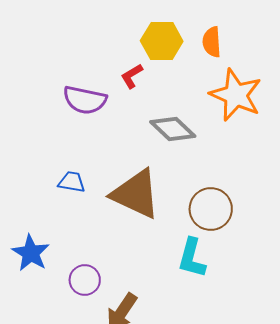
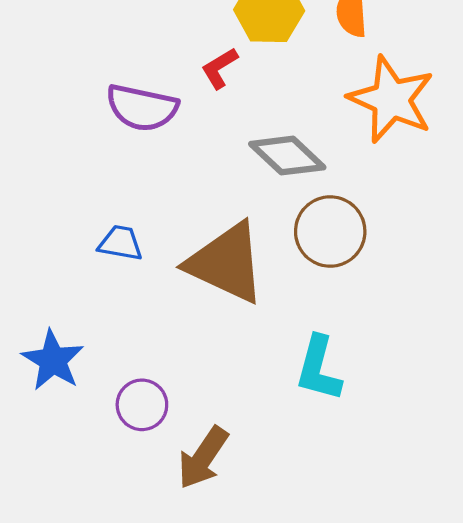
brown circle: (211, 209) -> (330, 231), moved

